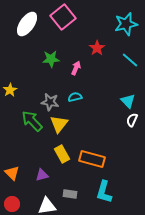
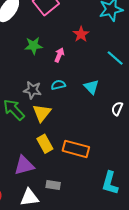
cyan line: (130, 60) -> (115, 58), moved
cyan triangle: (128, 101) -> (91, 87), moved
purple triangle: (42, 175) -> (24, 165), size x1.5
cyan L-shape: (104, 192) -> (110, 183), moved

